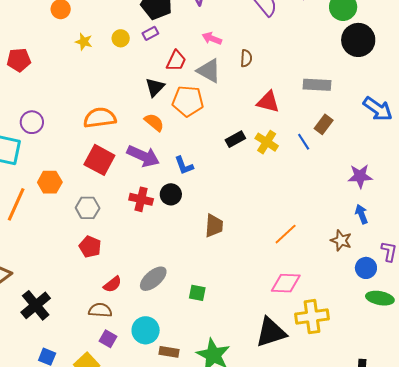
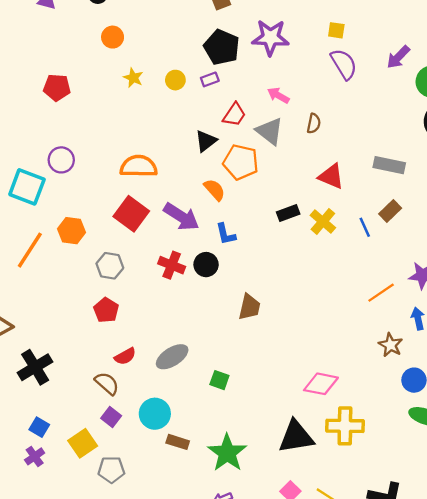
orange semicircle: (154, 122) -> (214, 190), moved
orange line: (286, 234) -> (381, 293), moved
brown semicircle: (100, 310) -> (107, 383), turned 30

